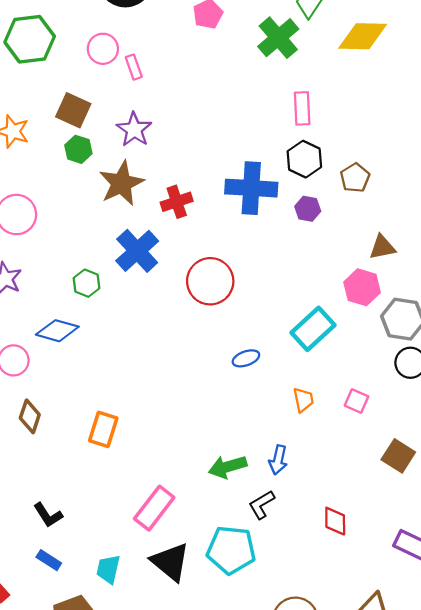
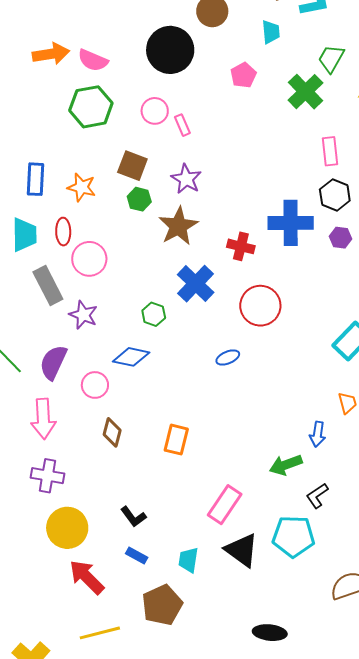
red cross: (177, 202) -> (241, 246), moved, turned 36
blue ellipse: (246, 358) -> (228, 357), moved
blue arrow: (278, 460) -> (318, 434), moved

